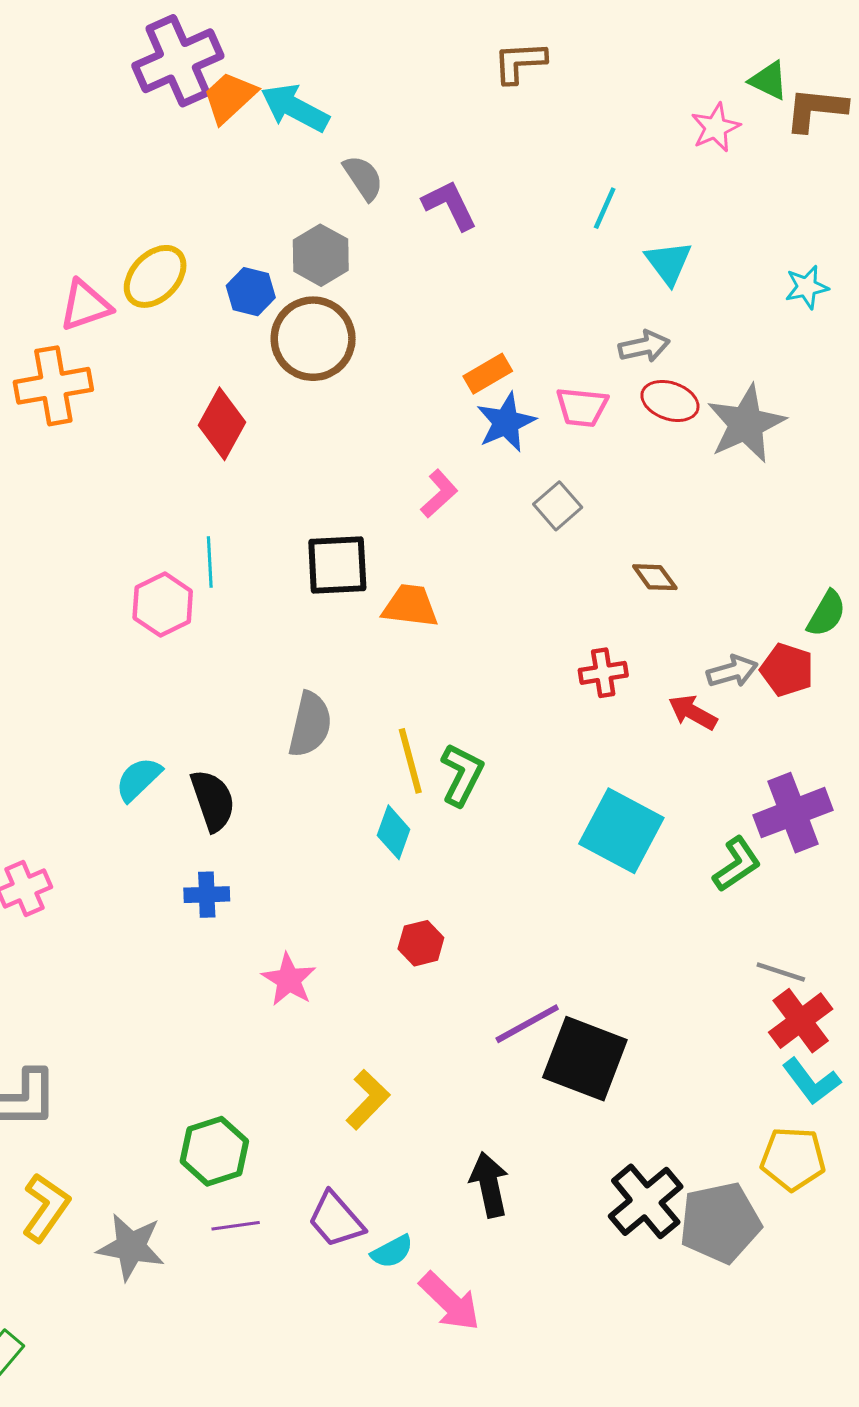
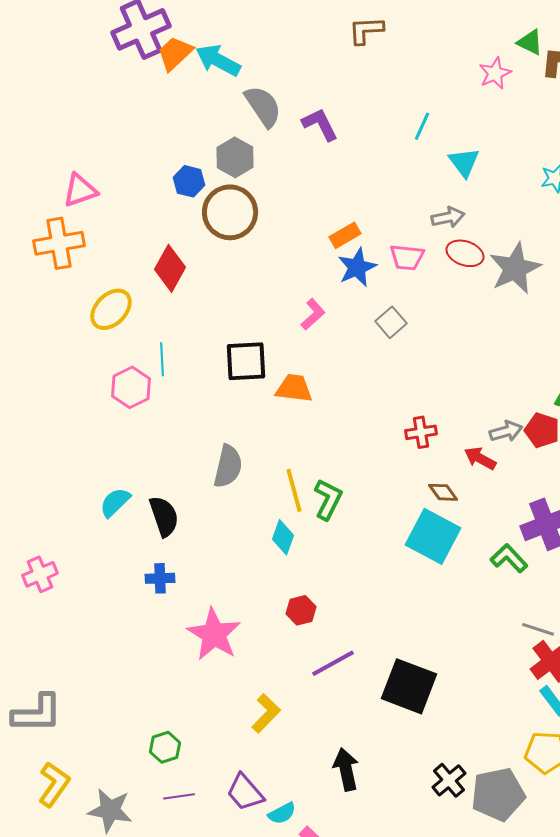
gray semicircle: (363, 178) -> (263, 106), size x1.4
yellow ellipse: (155, 276) -> (111, 309), moved
brown diamond: (655, 577) -> (443, 492), moved
green L-shape: (737, 864) -> (509, 558), turned -99
pink star: (289, 980) -> (214, 634), size x1.5
purple line: (527, 1024) -> (333, 663), moved
green hexagon: (214, 1151) -> (165, 747), size x0.7
black cross: (646, 1201) -> (449, 780), size x0.7

